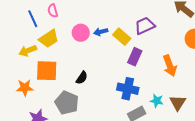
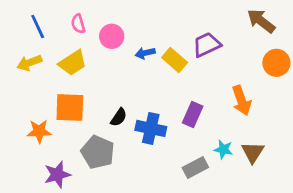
blue line: (33, 19) -> (38, 27), moved
pink circle: (81, 33) -> (112, 36), moved
yellow arrow: (28, 51) -> (29, 63), moved
purple rectangle: (135, 57) -> (193, 114), moved
blue cross: (128, 89) -> (151, 128), moved

